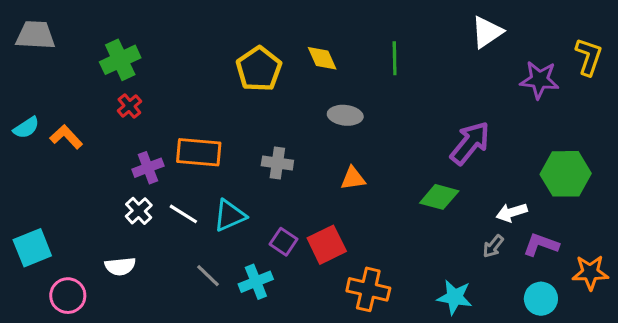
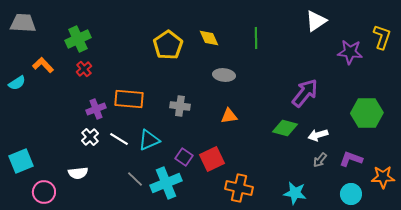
orange L-shape: (66, 137) -> (43, 65), moved
white arrow: (512, 212) -> (318, 135), moved
cyan cross: (256, 282) -> (166, 183), size x1.4

